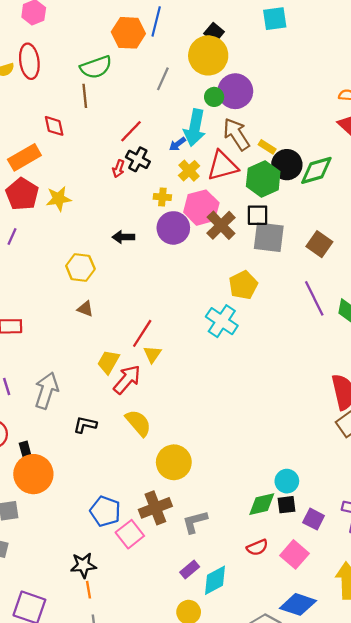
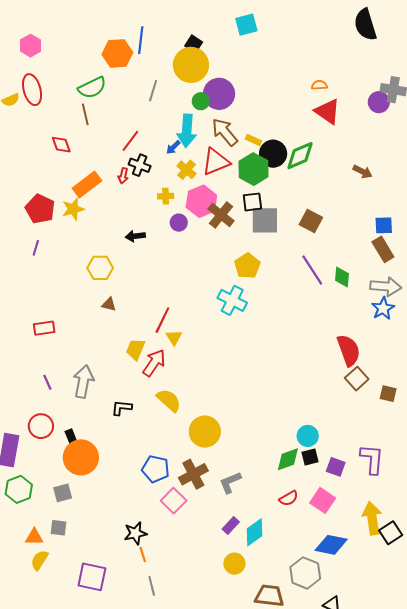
orange rectangle: (24, 157) -> (87, 184), moved
purple circle: (173, 228) -> (179, 223), size x0.6
blue pentagon: (105, 511) -> (156, 469), moved

